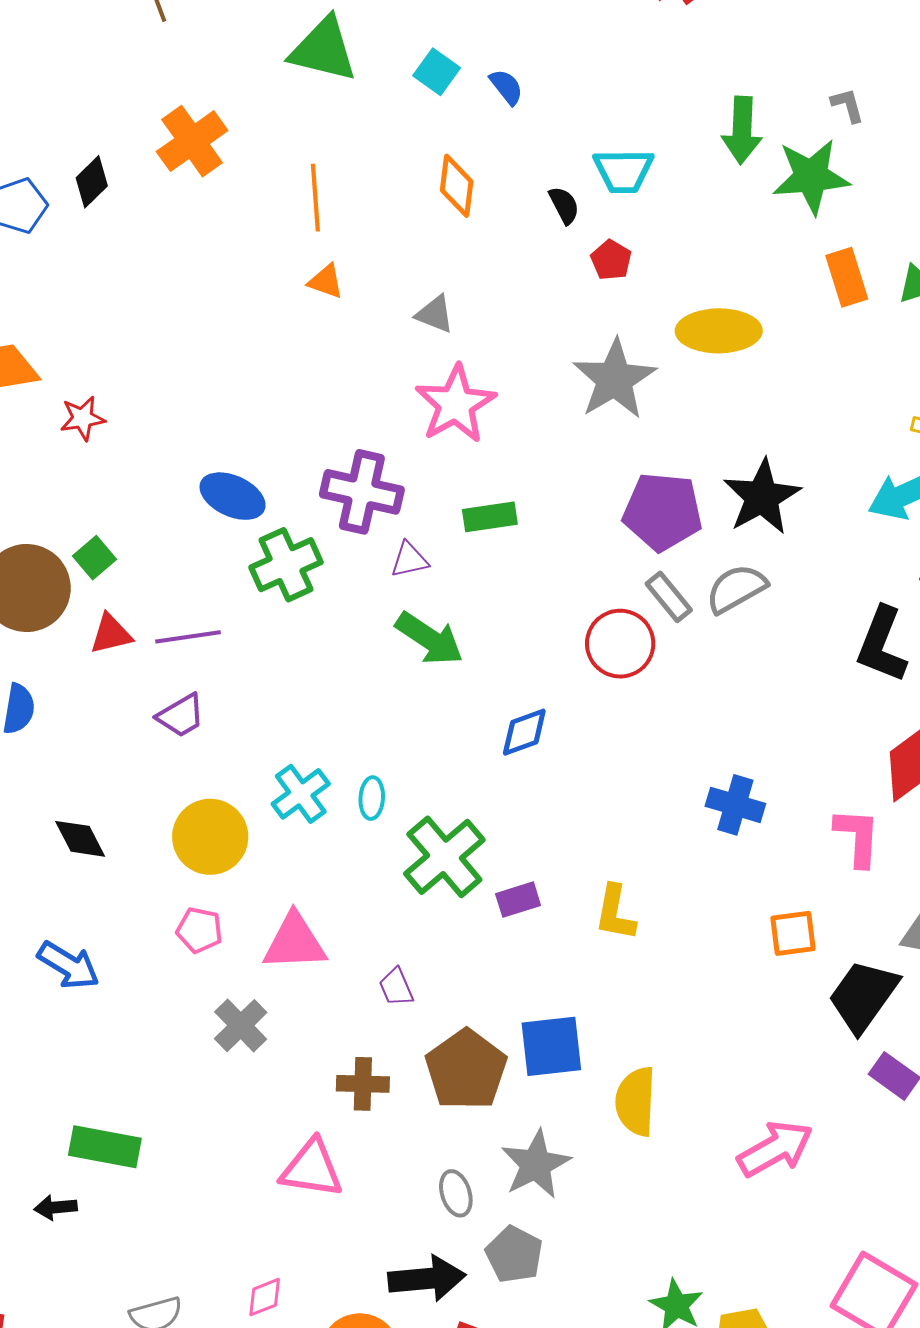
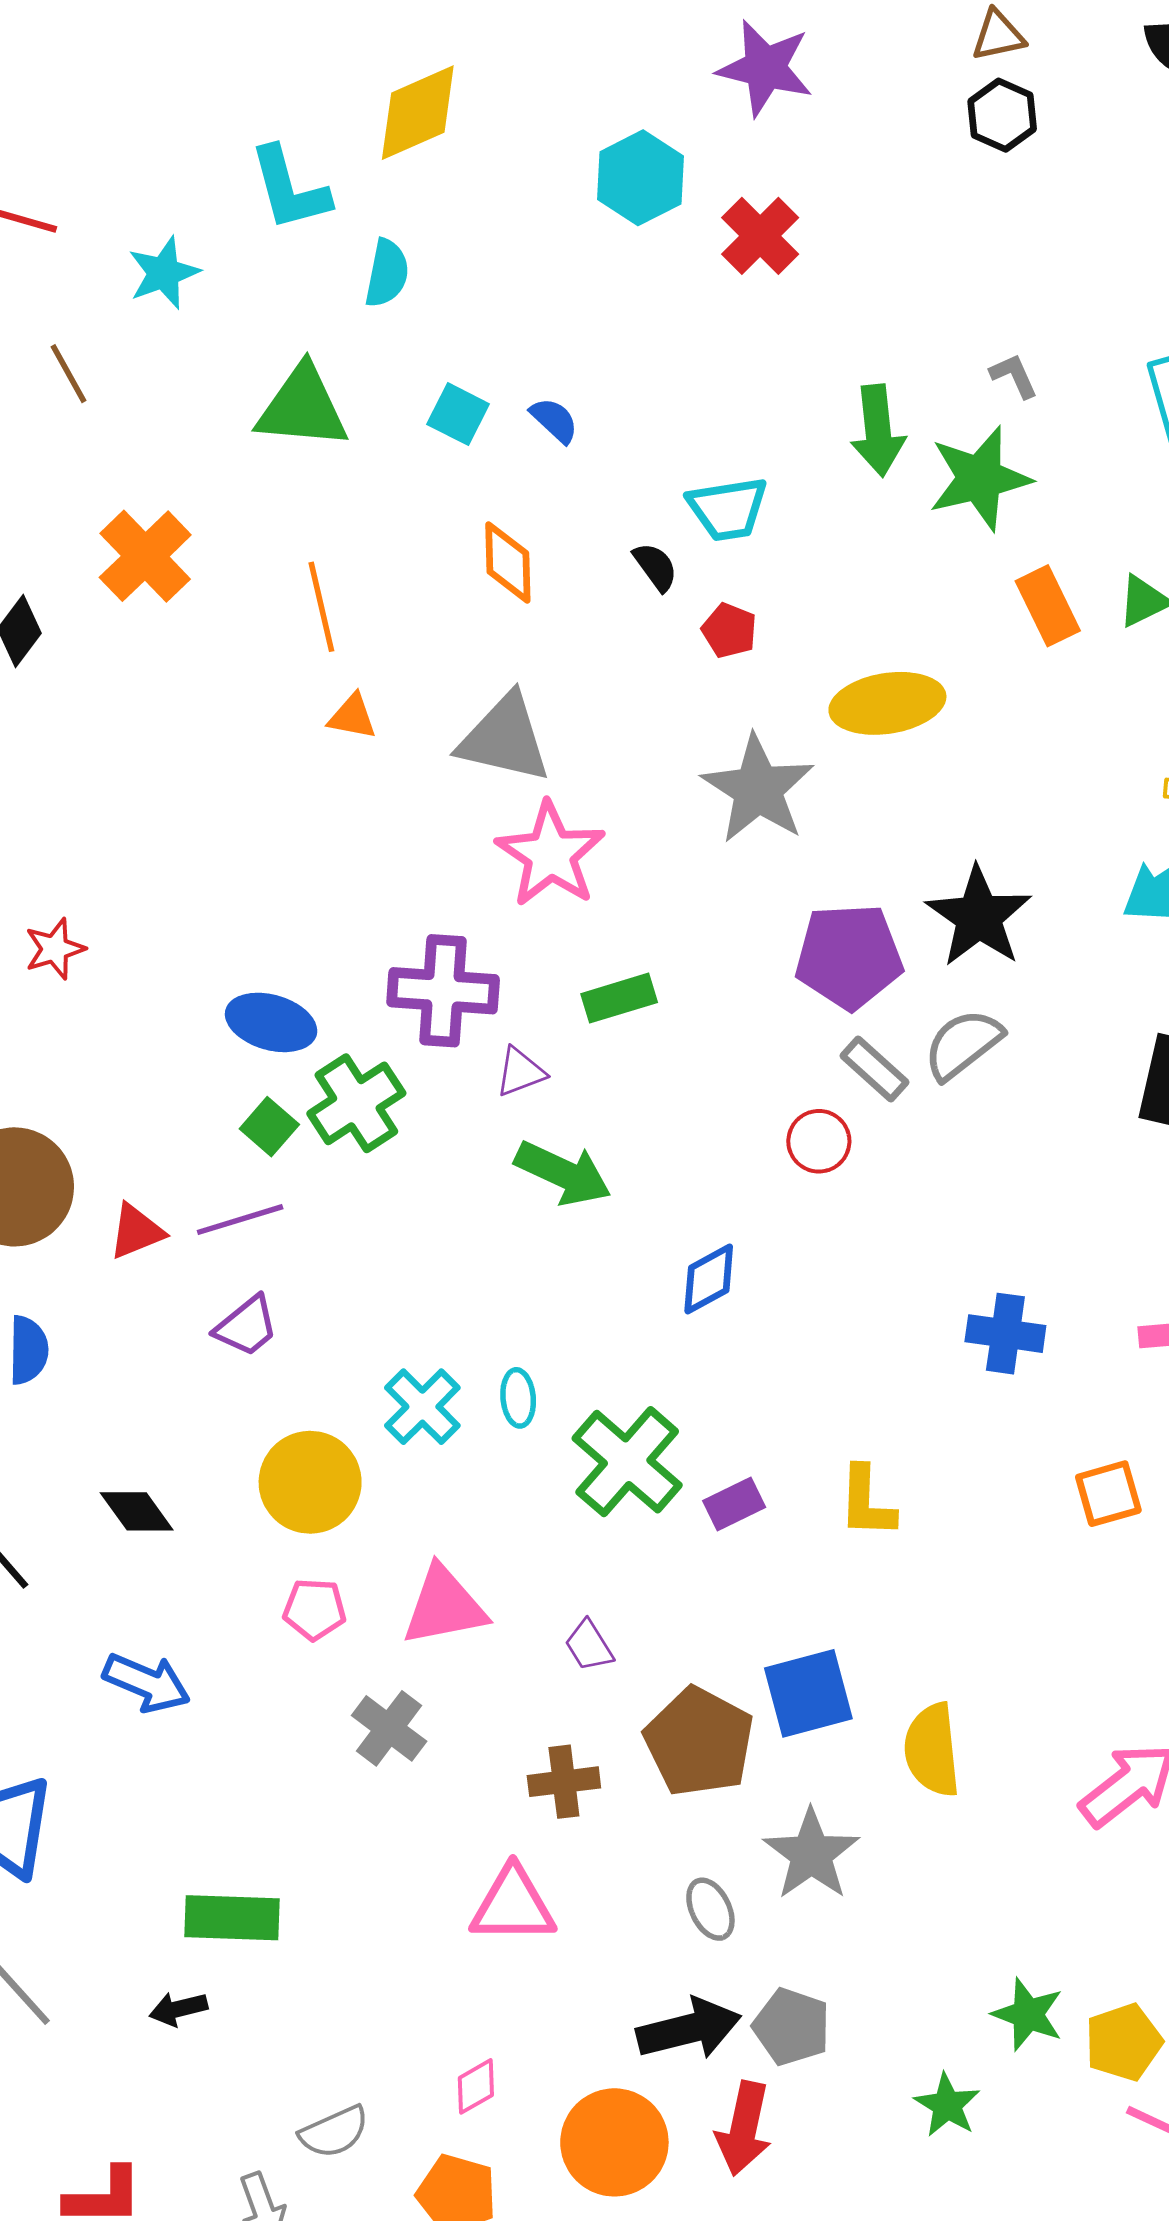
gray triangle: (435, 314) -> (505, 738), size x1.8
green square: (95, 558) -> (269, 1127), moved
red circle: (620, 644) -> (819, 1141), size x0.7
gray pentagon: (514, 1254) -> (792, 2027), moved

